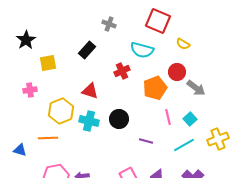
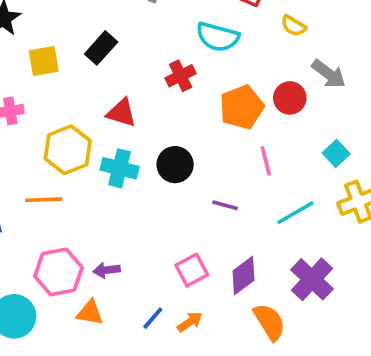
black rectangle: (87, 50) -> (101, 48), moved
red circle: (177, 72) -> (290, 98), moved
gray arrow: (196, 88) -> (329, 74), moved
cyan square: (190, 119) -> (336, 153), moved

